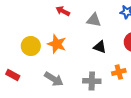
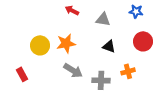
orange star: (57, 44) -> (66, 43), turned -30
red rectangle: (13, 75) -> (22, 74), turned 32
gray arrow: (54, 79) -> (73, 70), moved

